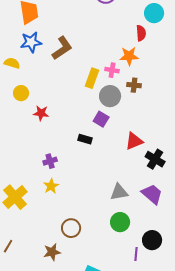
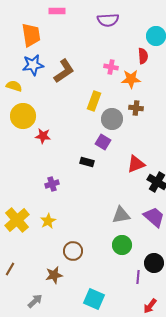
pink cross: (112, 70) -> (111, 67), moved
yellow circle: (21, 93) -> (23, 116), size x1.6
yellow star: (51, 186) -> (48, 221), moved

